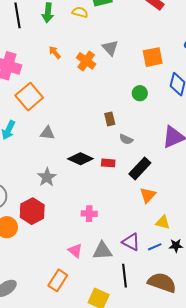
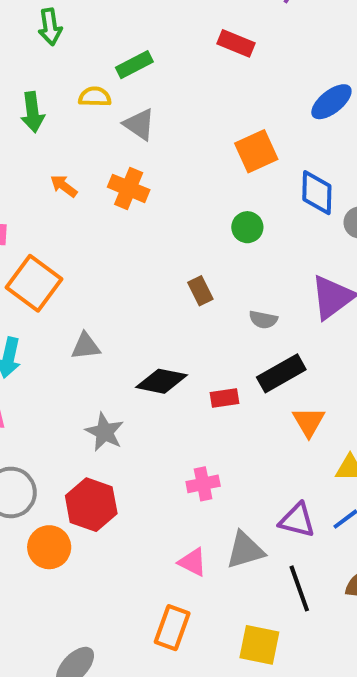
gray triangle: (110, 48) -> (139, 124), moved
gray semicircle: (126, 139) -> (263, 320), moved
red rectangle: (108, 163) -> (224, 398), moved
black rectangle: (140, 168) -> (281, 373), turned 30

